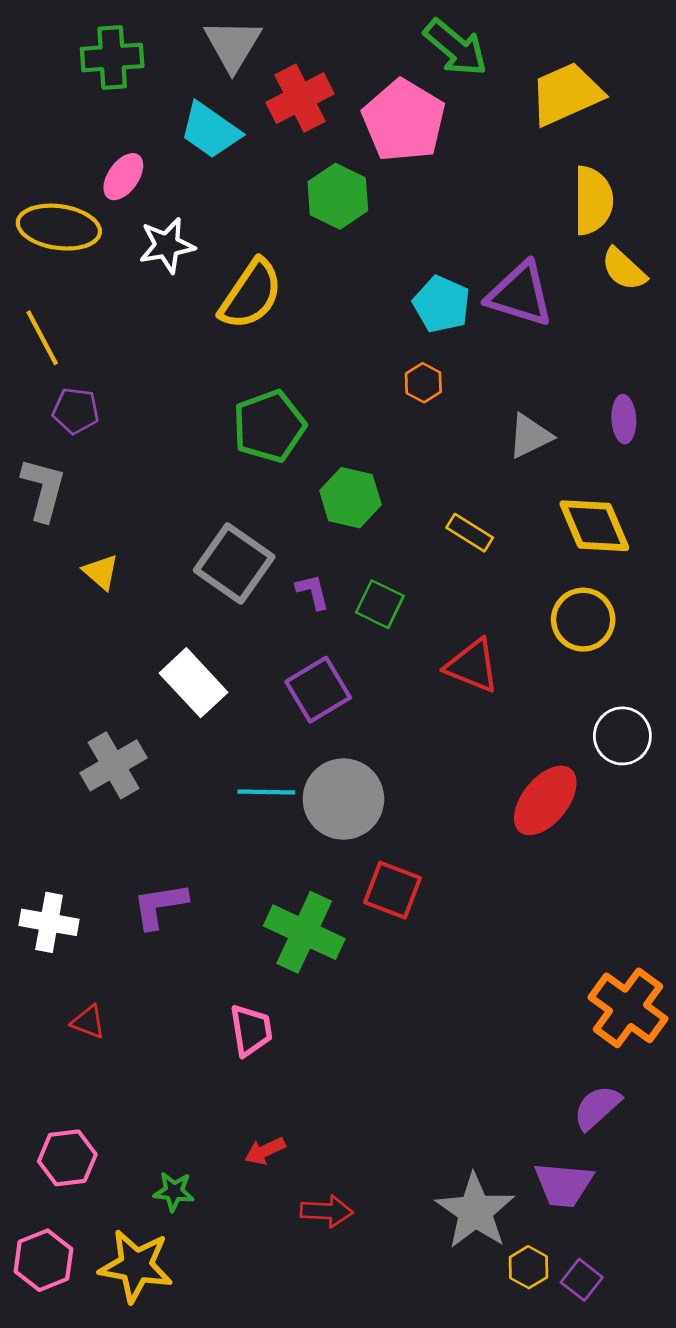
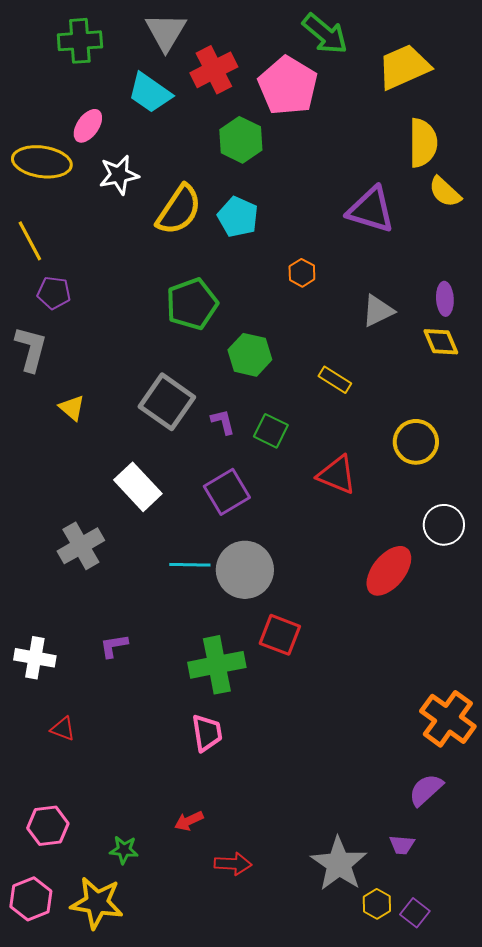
cyan pentagon: (442, 304) -> (238, 217), moved
yellow diamond: (594, 526) -> (441, 342), moved, size x0.7
purple L-shape: (160, 906) -> (114, 646), size x0.7
green cross: (304, 932) -> (217, 665), turned -36
pink trapezoid: (251, 1030) -> (207, 733), moved
purple trapezoid: (564, 1185) -> (402, 845), size x0.6

